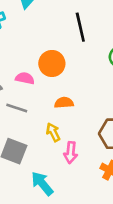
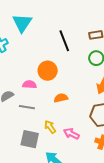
yellow arrow: (53, 132) -> (50, 127), moved
pink arrow: (71, 153) -> (71, 134), turned 119

